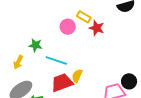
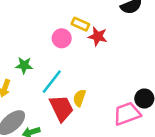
cyan line: (56, 61) -> (52, 82), turned -65
red trapezoid: (62, 83) -> (62, 108), turned 90

